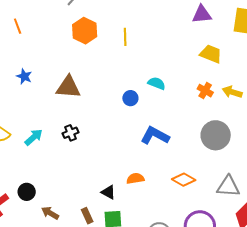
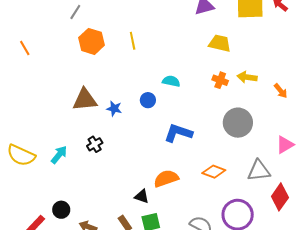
blue star: (24, 76) -> (114, 109), moved
orange semicircle: (135, 179) -> (166, 178), size x1.4

